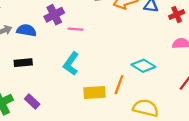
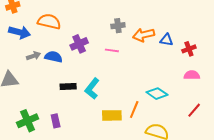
pink line: (75, 29) -> (112, 50), moved
black rectangle: (23, 63) -> (68, 86), moved
purple rectangle: (32, 102) -> (56, 121), turned 32

